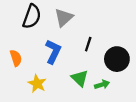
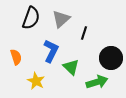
black line: (88, 44) -> (84, 33), moved
green triangle: (80, 78) -> (71, 67), moved
green arrow: (102, 85) -> (97, 82), size x1.5

